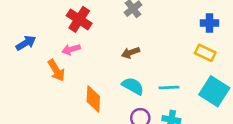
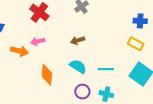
pink arrow: (71, 49) -> (38, 41), moved
orange arrow: (56, 70) -> (19, 51), turned -48

